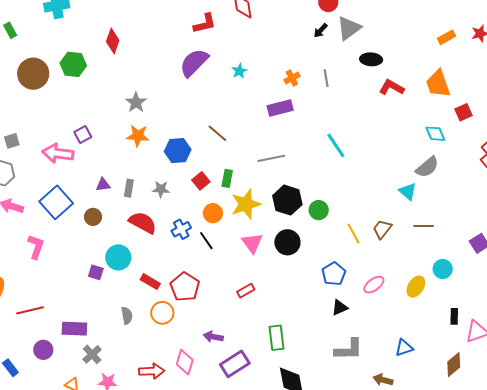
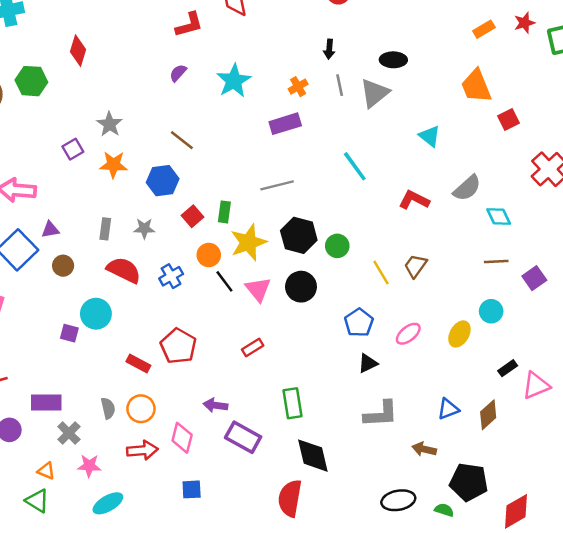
gray triangle: (349, 28) -> (375, 93), moved
black arrow: (321, 30) -> (329, 49), moved, turned -35
purple semicircle: (194, 63) -> (178, 73), size x0.5
cyan star: (239, 71) -> (234, 81), size x1.8
red L-shape: (392, 87) -> (414, 200), moved
brown line: (217, 133) -> (182, 140), moved
cyan diamond: (435, 134) -> (499, 217), moved
purple square: (83, 135) -> (73, 149), moved
purple triangle: (103, 185) -> (50, 230), moved
cyan triangle: (408, 191) -> (430, 136), moved
brown line: (424, 226) -> (496, 262), moved
black line: (206, 241) -> (224, 281), moved
red rectangle: (150, 282) -> (138, 363), moved
orange circle: (162, 313) -> (141, 409), moved
gray semicircle: (127, 316) -> (108, 408), moved
black rectangle: (454, 316) -> (508, 368), turned 56
purple rectangle: (235, 364) -> (243, 437), turned 64
brown diamond: (454, 364) -> (488, 415), moved

